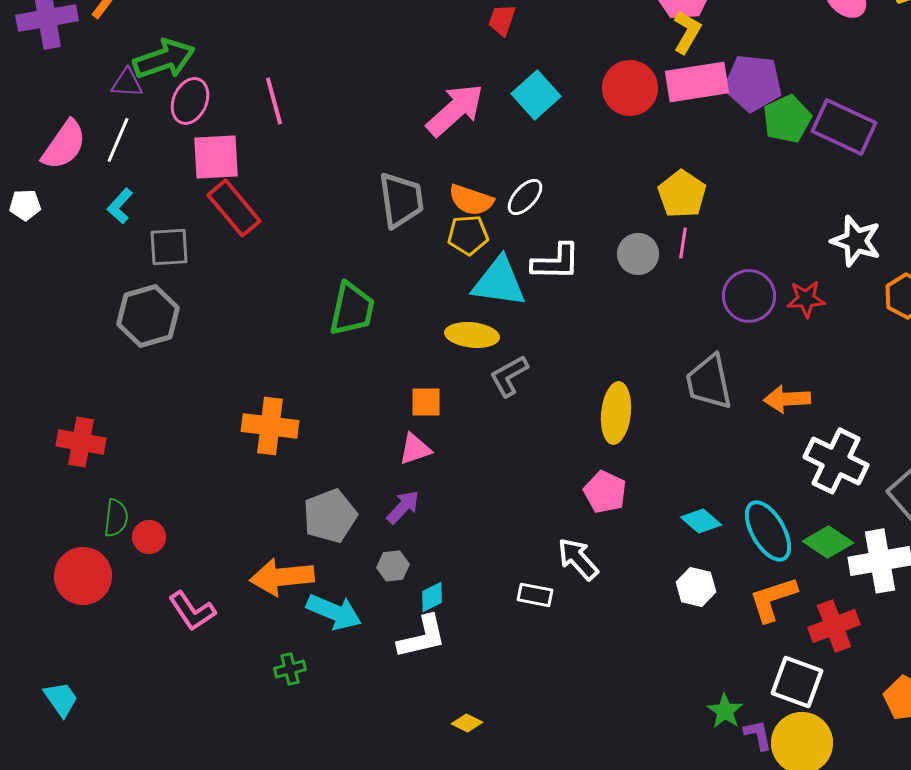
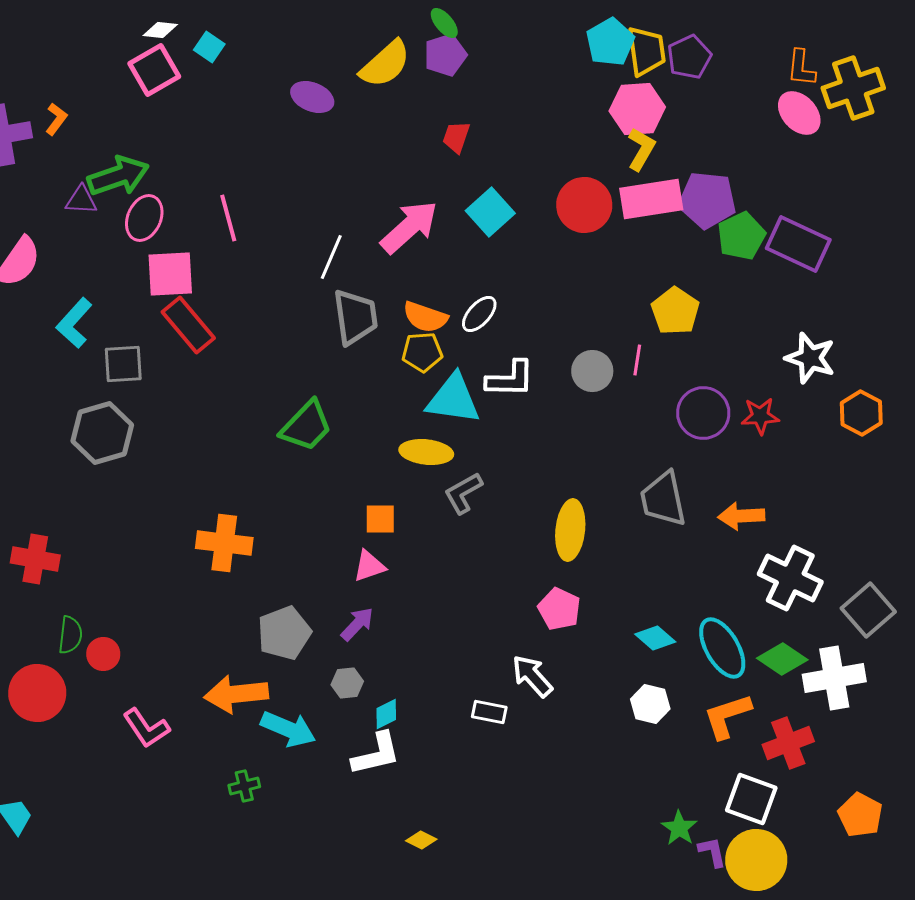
white line: (118, 140) -> (331, 257), moved
yellow pentagon: (682, 194) -> (675, 311), moved
cyan L-shape: (120, 206) -> (74, 323), size x1.4
green trapezoid: (352, 309) -> (306, 426), turned 32

